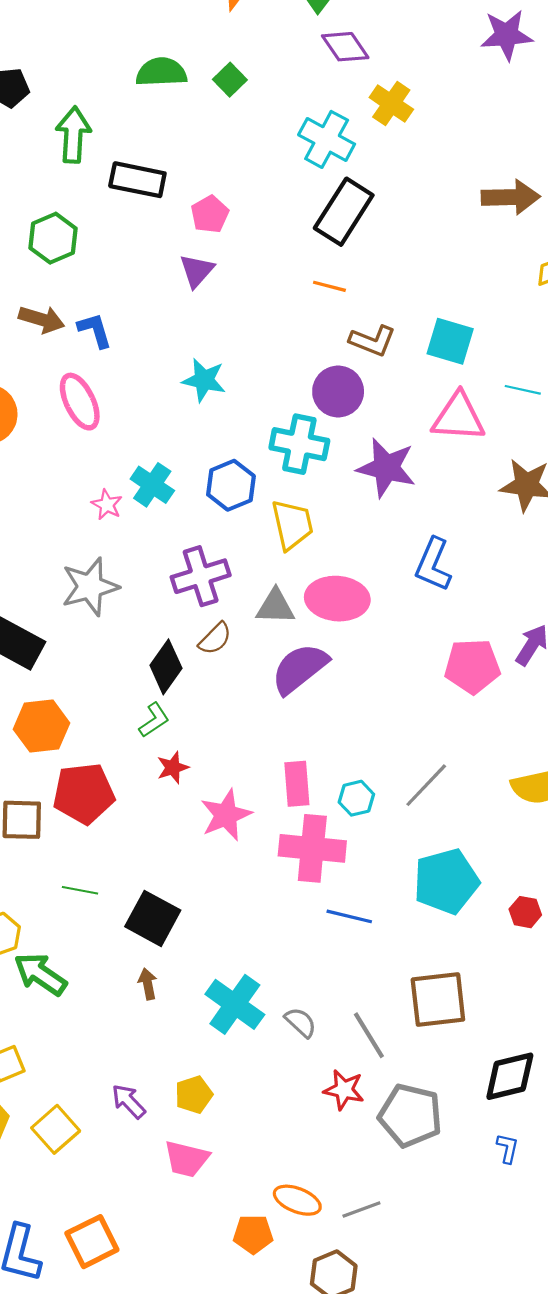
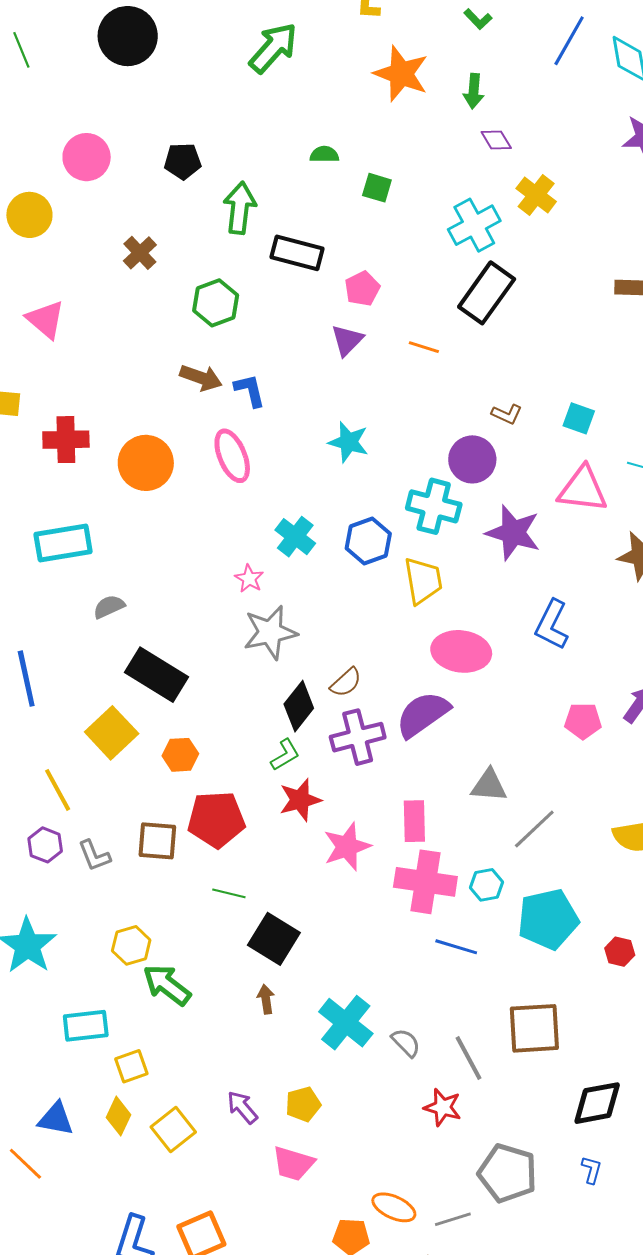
purple diamond: (345, 47) -> (496, 140), size x0.7
green semicircle: (161, 72) -> (324, 154), size x0.6
green square: (230, 80) -> (377, 188), moved, turned -32
cyan cross: (327, 139) -> (474, 225), turned 30
orange line: (329, 286) -> (424, 347), moved
brown L-shape: (373, 341) -> (507, 414), size x0.7
cyan square: (450, 341) -> (579, 418), size x0.7
pink star: (107, 505) -> (249, 579), moved
purple cross: (201, 576) -> (358, 737), moved
gray star: (90, 587) -> (270, 632), moved
gray triangle: (275, 607) -> (489, 786), moved
pink pentagon: (472, 666) -> (583, 721), size x0.7
orange hexagon: (42, 726) -> (180, 755), size x0.7
red star: (173, 768) -> (300, 800), size x1.4
cyan hexagon: (356, 798) -> (487, 885), moved
green line: (80, 890) -> (229, 893), moved
gray pentagon: (410, 1115) -> (508, 1173), moved

